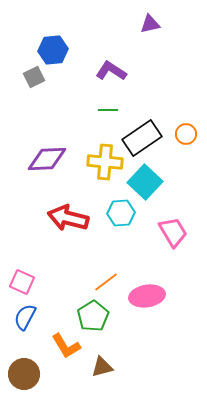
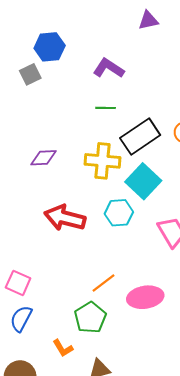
purple diamond: (47, 159) -> (43, 158), size x0.7
orange L-shape: (66, 346) -> (63, 348), size x0.7

